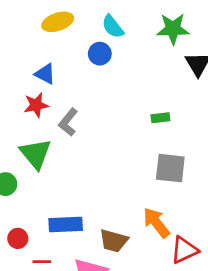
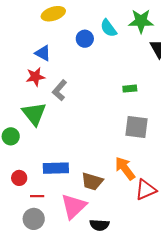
cyan semicircle: (113, 27) -> (108, 28), moved

